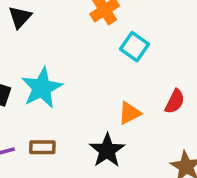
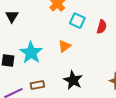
red semicircle: (175, 101) -> (102, 27), moved
orange triangle: (129, 113) -> (64, 46), moved

